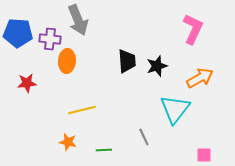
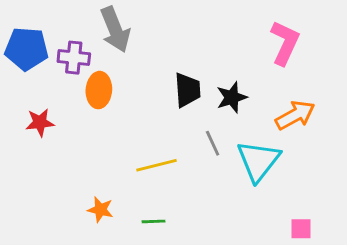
yellow line: (82, 110) -> (156, 165), moved
gray line: (144, 137) -> (213, 143), moved

